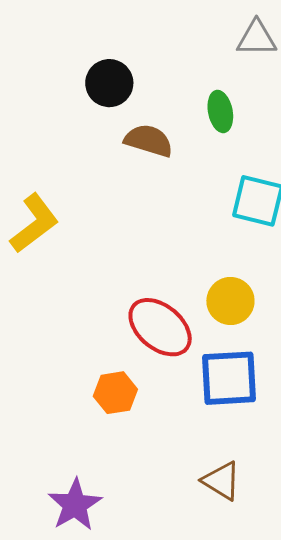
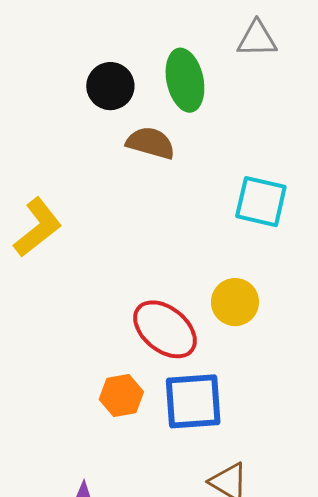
green ellipse: (220, 111) -> (185, 80), moved, size x1.5
blue square: (229, 378) -> (193, 401), moved

